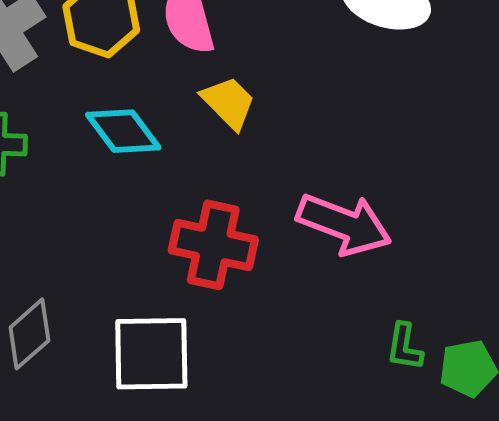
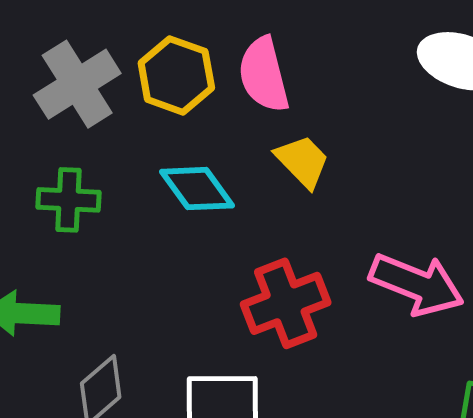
red cross: (213, 245) -> (286, 303), turned -34

